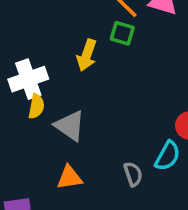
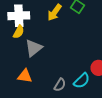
gray triangle: (70, 126) -> (34, 48), turned 30
gray semicircle: (133, 174) -> (60, 85), turned 32

